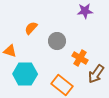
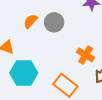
gray circle: (57, 41) -> (54, 22), moved

